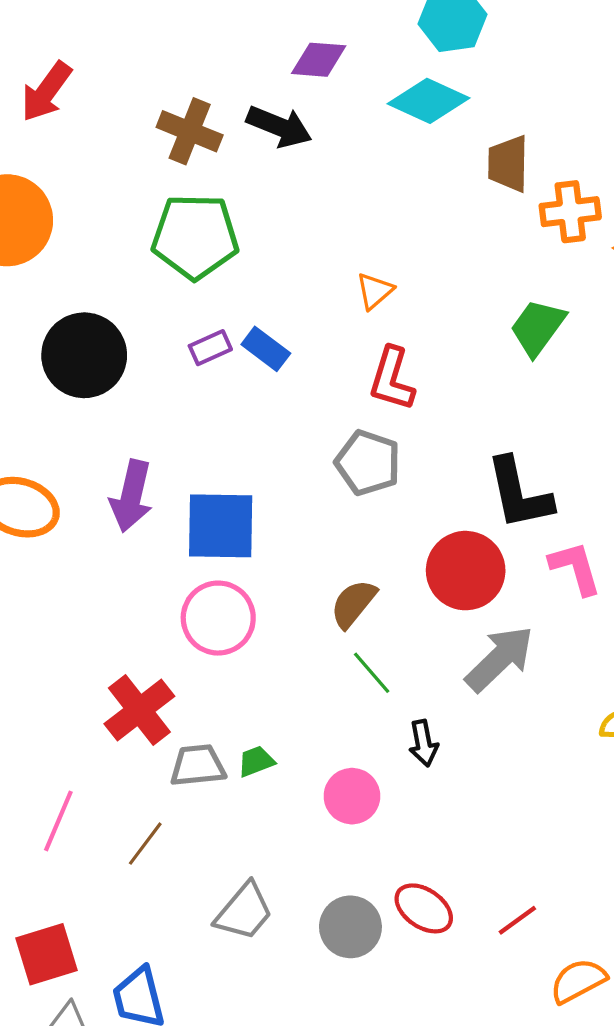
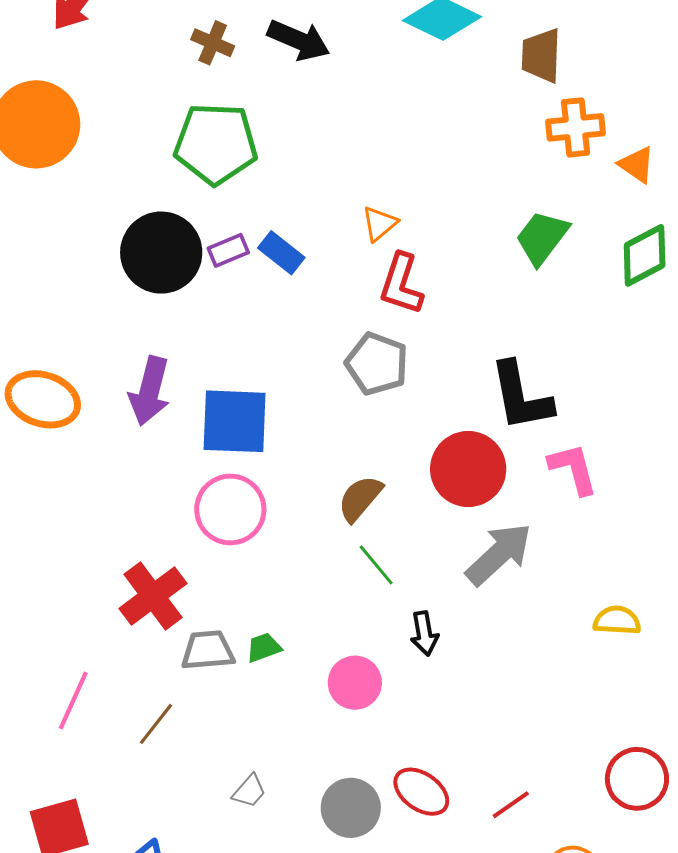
brown cross: (190, 131) -> (213, 43), size x0.7
brown trapezoid: (508, 164) -> (541, 55), moved
orange triangle: (375, 291) -> (379, 224), moved
black circle: (84, 355) -> (161, 253), moved
gray trapezoid: (244, 912) -> (249, 791), size x0.6

